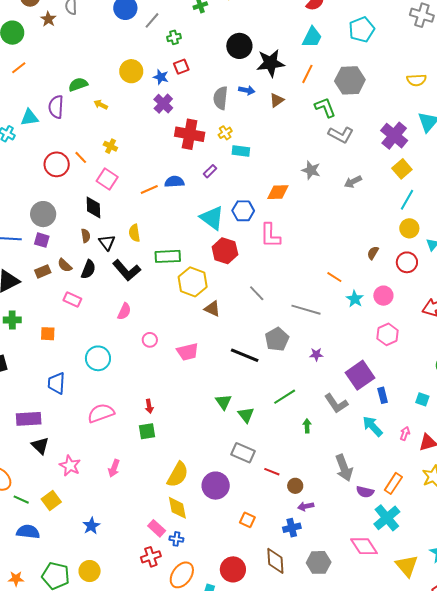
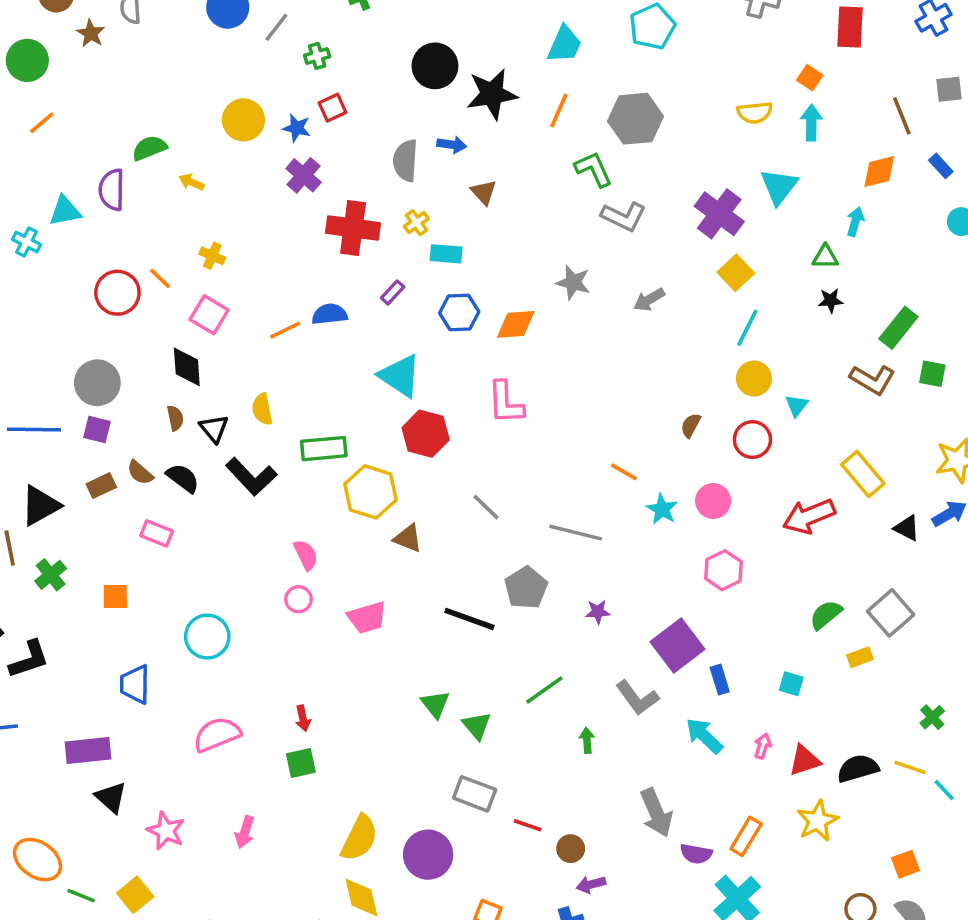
brown triangle: (277, 100) -> (484, 192), moved, turned -35
blue hexagon: (243, 211) -> (459, 312), moved
black semicircle: (88, 269) -> (183, 478), turned -72
pink semicircle: (124, 311) -> (306, 555), moved, turned -48
green cross: (12, 320) -> (51, 575), turned -36

